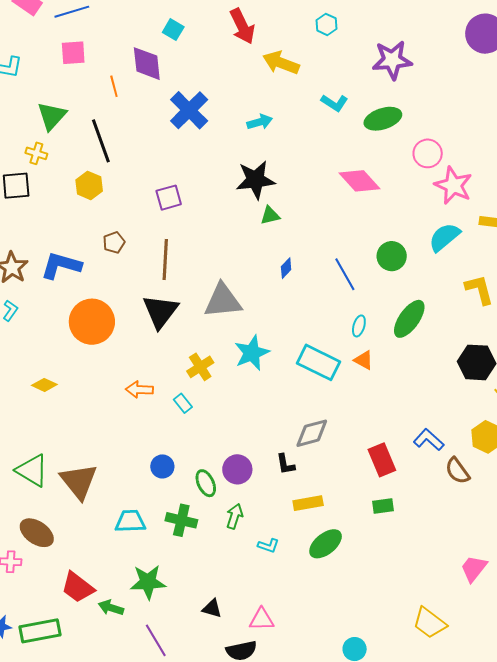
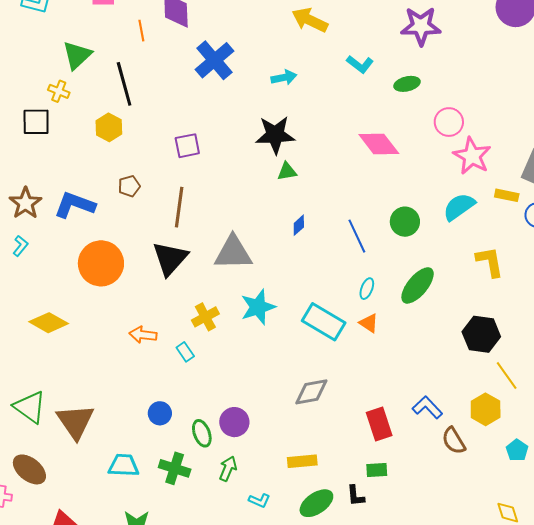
green ellipse: (383, 119) -> (407, 84), size x0.7
yellow diamond: (44, 385) -> (49, 323), size x1.5
black L-shape: (286, 464) -> (356, 496), moved

